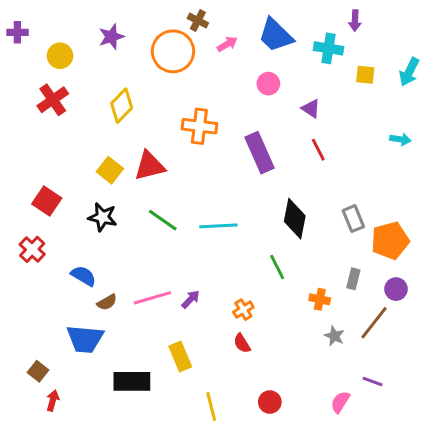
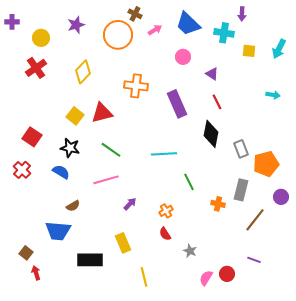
black diamond: (295, 219) -> (211, 134), moved
cyan line: (218, 226) -> (164, 154), moved
blue semicircle: (83, 276) -> (61, 172), moved
gray rectangle: (353, 279) -> (241, 190), size x1.5
purple circle: (396, 289) -> (281, 197), moved
pink line: (152, 298) -> (106, 180), moved
gray star: (334, 336) -> (190, 251), moved
red arrow: (53, 401) -> (36, 273), turned -32
red circle: (270, 402) -> (227, 274), moved
pink semicircle: (340, 402) -> (206, 278), moved

